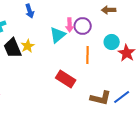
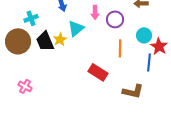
pink arrow: (70, 25) -> (95, 12), moved
cyan triangle: (58, 35) -> (76, 28), moved
blue line: (122, 97) -> (149, 62), moved, turned -48

